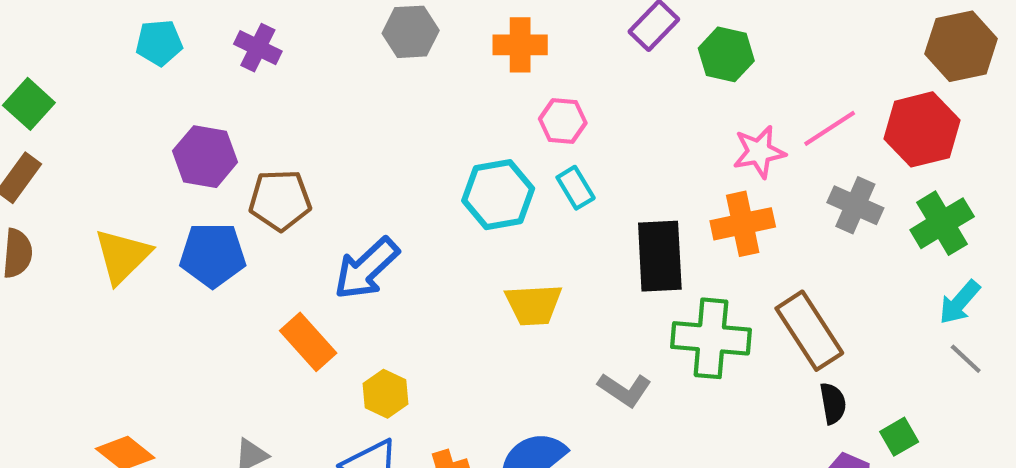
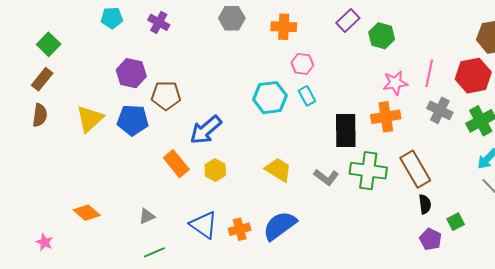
pink line: (830, 128) -> (429, 73), turned -48
yellow trapezoid: (533, 305) -> (278, 170), moved, turned -148
gray L-shape: (625, 390) -> (326, 177), moved
yellow hexagon: (385, 394) -> (215, 170), moved

